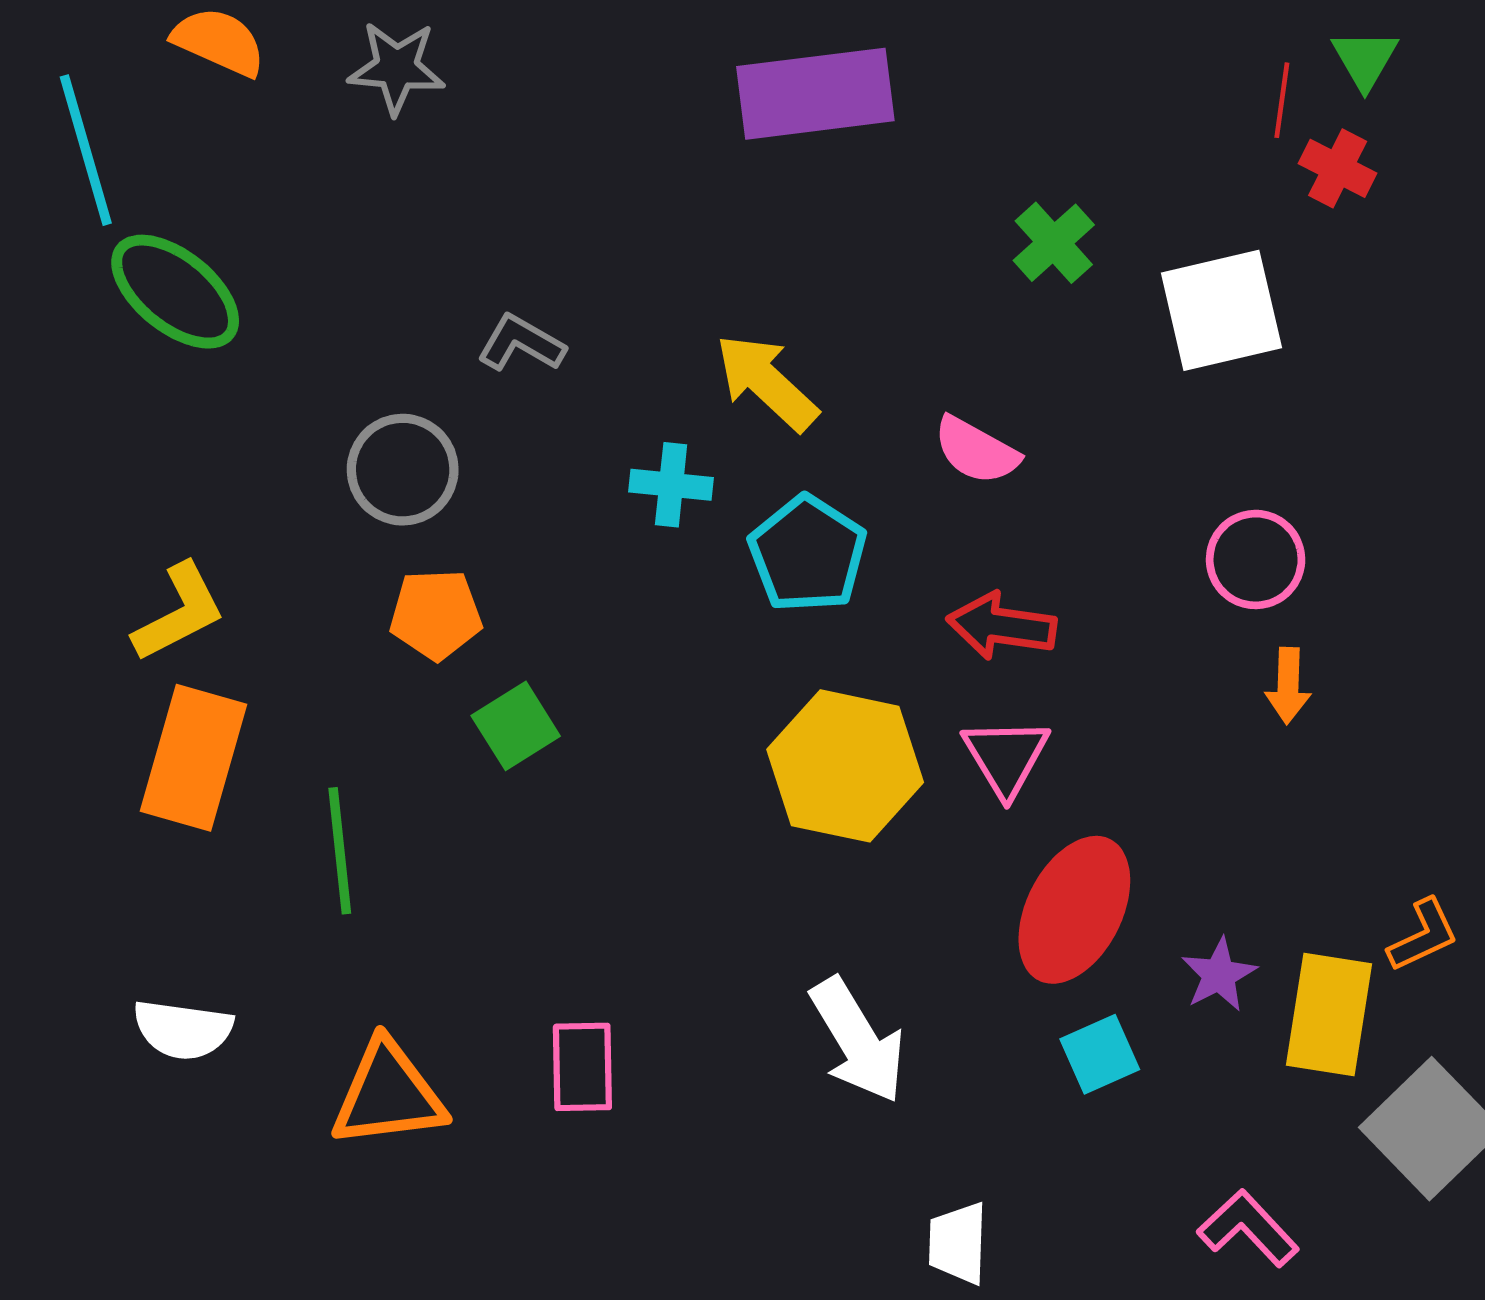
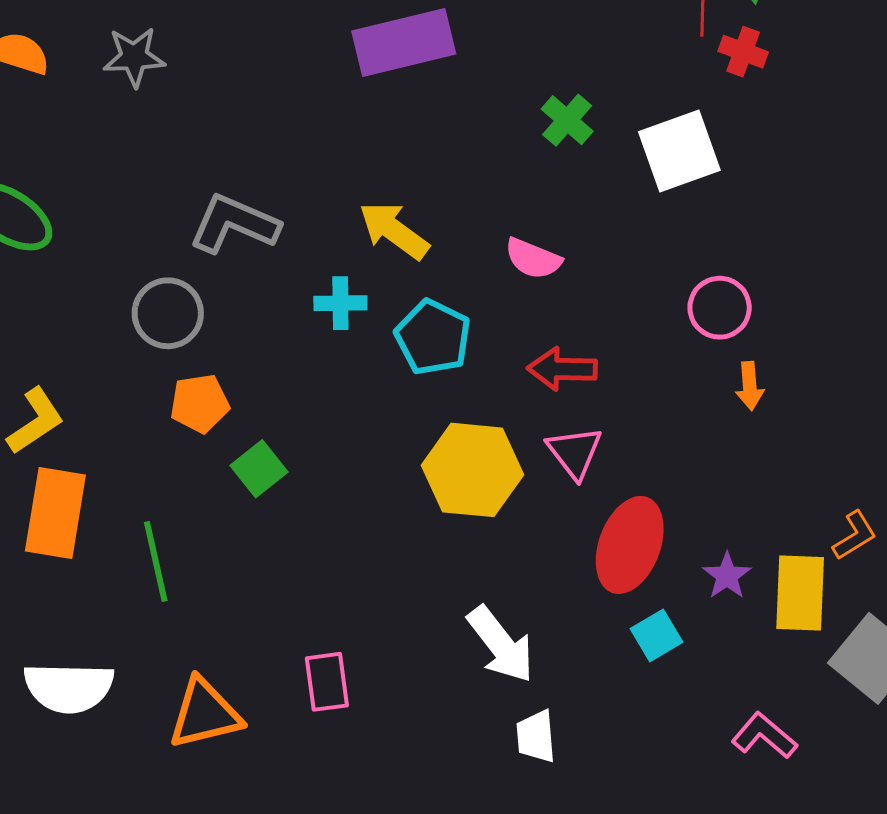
gray L-shape: (521, 343) -> (234, 224), size x1.6
white semicircle: (183, 1030) -> (69, 687), size x1.4
white trapezoid: (958, 1243) -> (536, 736), moved

